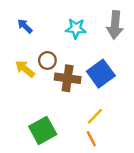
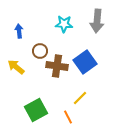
blue arrow: (25, 26) -> (19, 31), moved, turned 40
yellow arrow: (25, 69) -> (16, 67), moved
orange line: (91, 139) -> (68, 117), moved

